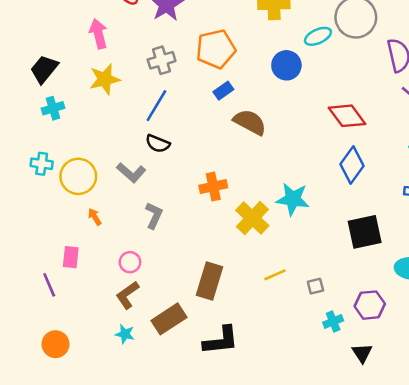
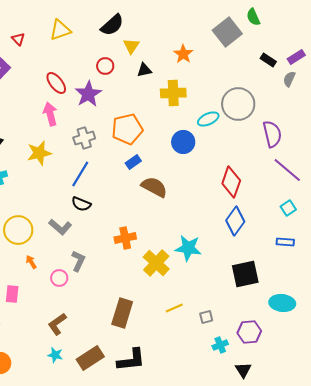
pink arrow: (98, 34) -> (50, 114), moved
red diamond: (347, 116) -> (231, 182), turned 56
pink circle: (130, 262) -> (59, 278), moved
brown rectangle: (169, 319) -> (90, 358), moved

